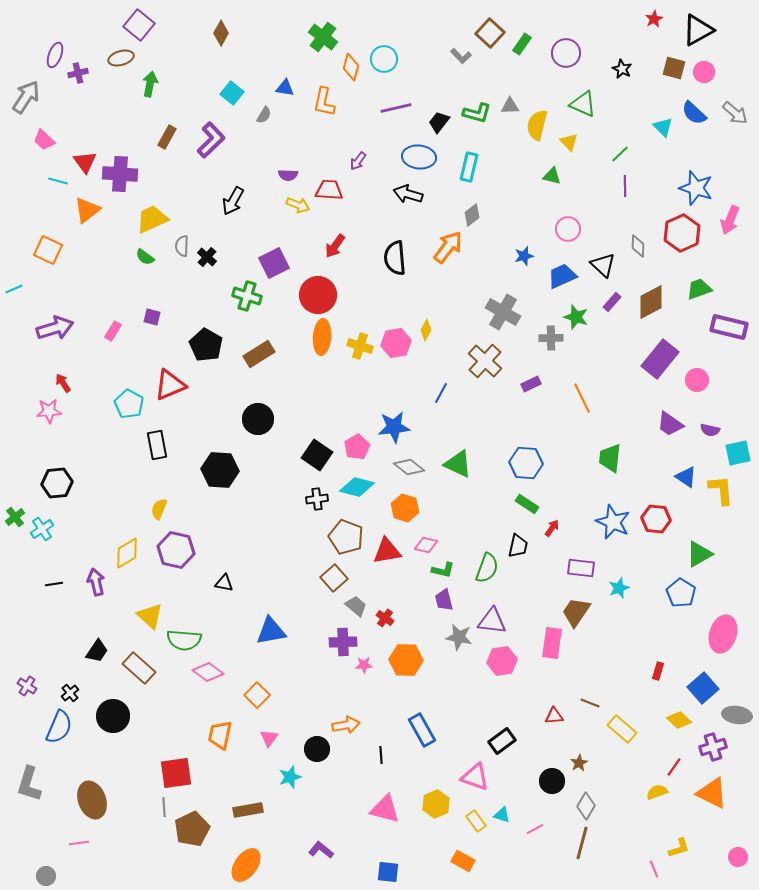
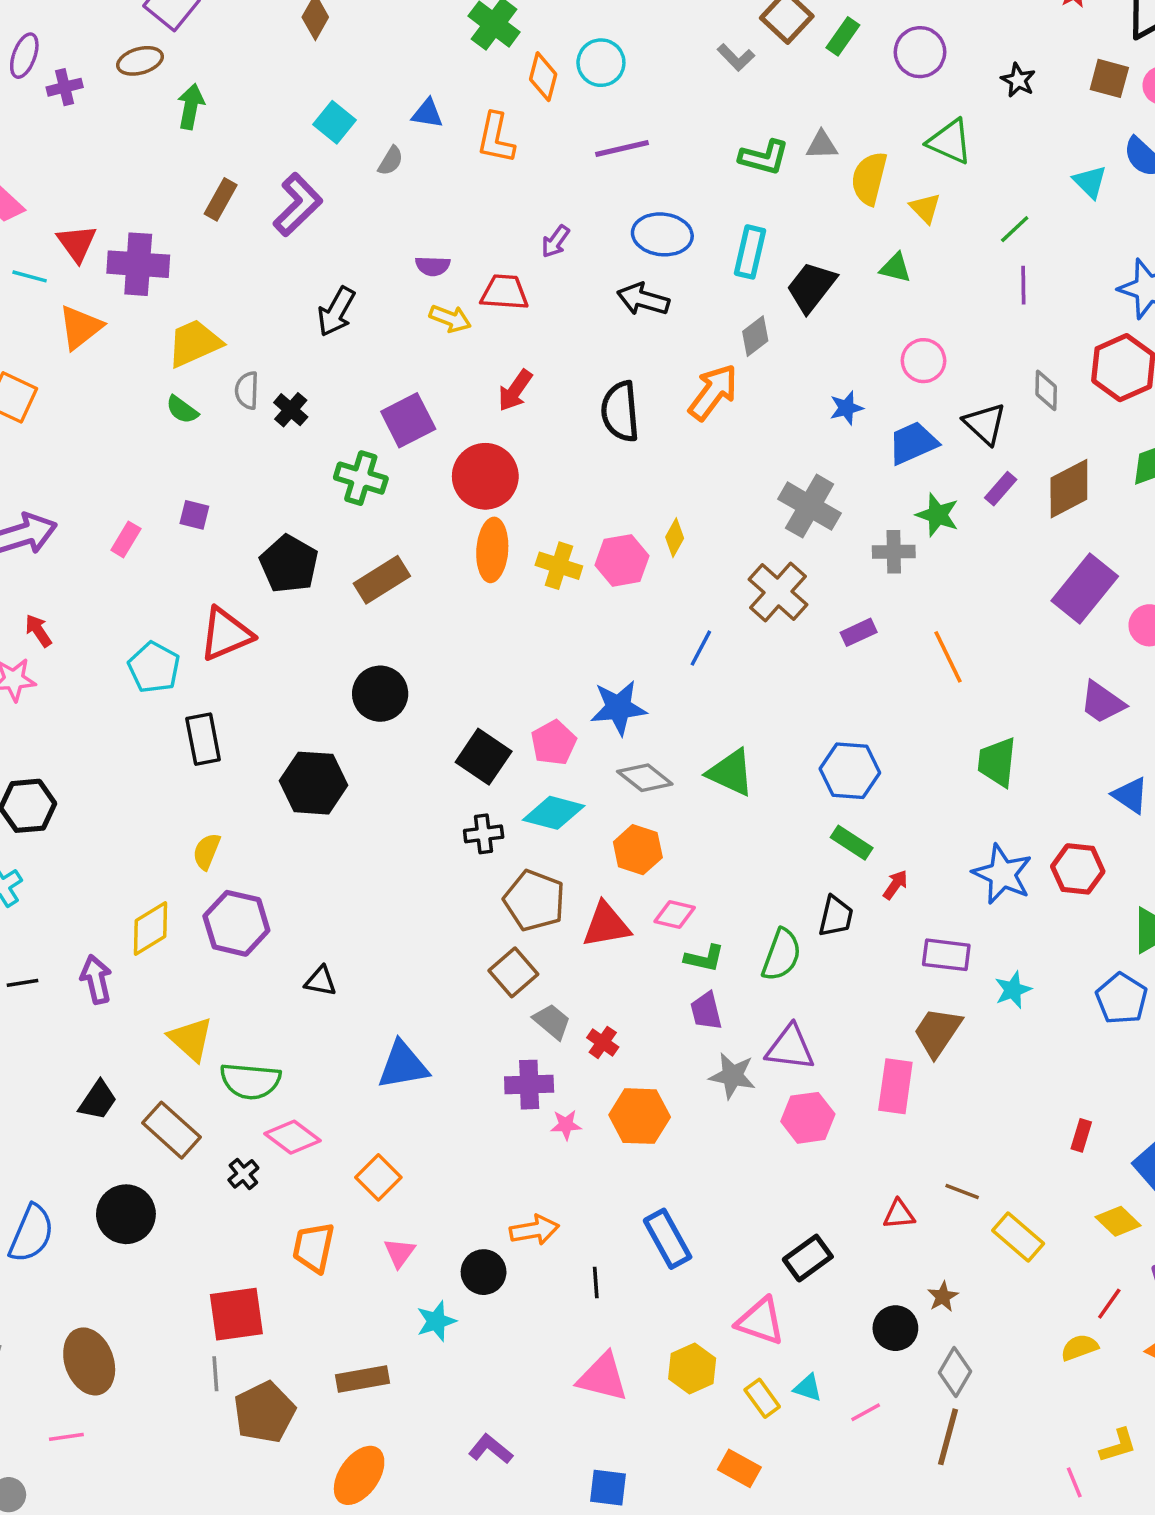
black trapezoid: (439, 122) -> (811, 287), moved, size x1.4
black cross: (70, 693) -> (243, 1174), moved

